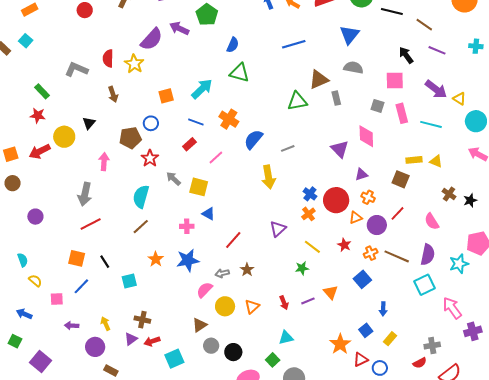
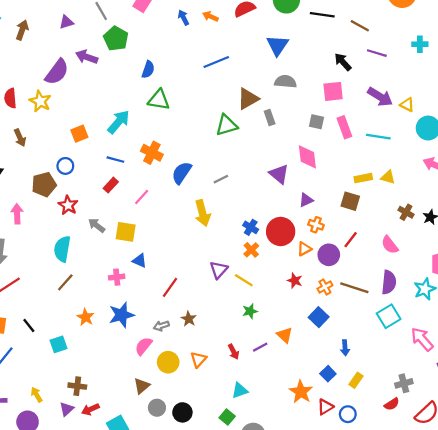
yellow line: (312, 247) -> (244, 280), moved

